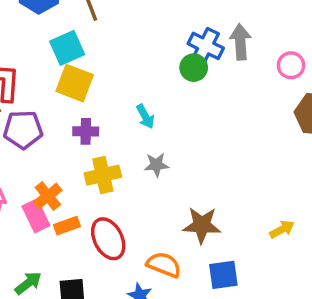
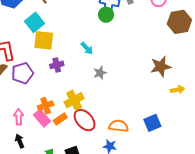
yellow cross: (103, 175) -> (74, 100), moved
orange cross: (48, 196) -> (46, 106), turned 35
brown star: (202, 225) -> (161, 67), moved
yellow arrow: (282, 229) -> (178, 90), turned 32

